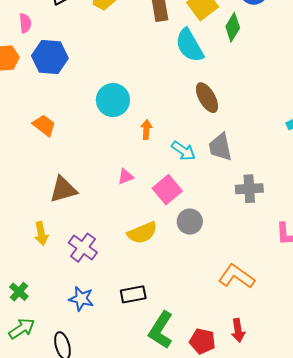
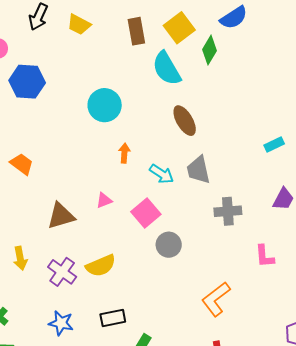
cyan circle: (113, 100) -> (105, 105), moved
orange trapezoid: (44, 125) -> (22, 164), moved
brown triangle: (63, 189) -> (61, 216), moved
yellow semicircle: (142, 233) -> (101, 266), moved
orange L-shape: (236, 276) -> (216, 299), turned -72

